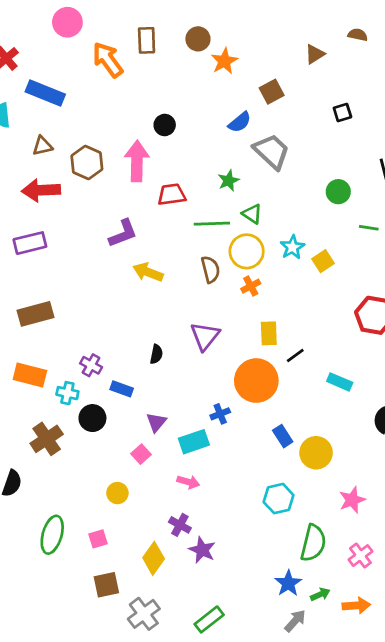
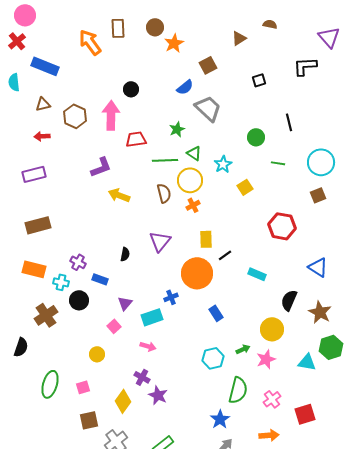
pink circle: (67, 22) -> (25, 15), moved
red arrow: (41, 190) -> (42, 136), size x0.6
cyan star: (292, 247) -> (223, 164), moved
yellow circle: (316, 453) -> (272, 329), moved
green arrow: (320, 594) -> (243, 349), moved

